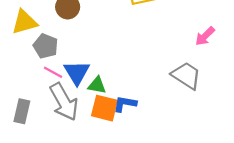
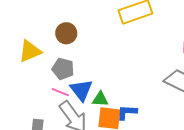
gray pentagon: (46, 46) -> (63, 69), moved

